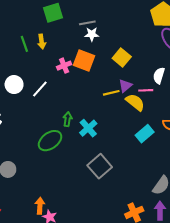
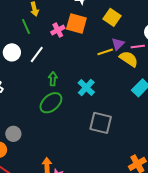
green line: (24, 44) -> (26, 26), moved
green arrow: (68, 119) -> (53, 79), moved
gray square: (100, 166) -> (101, 123), turned -30

